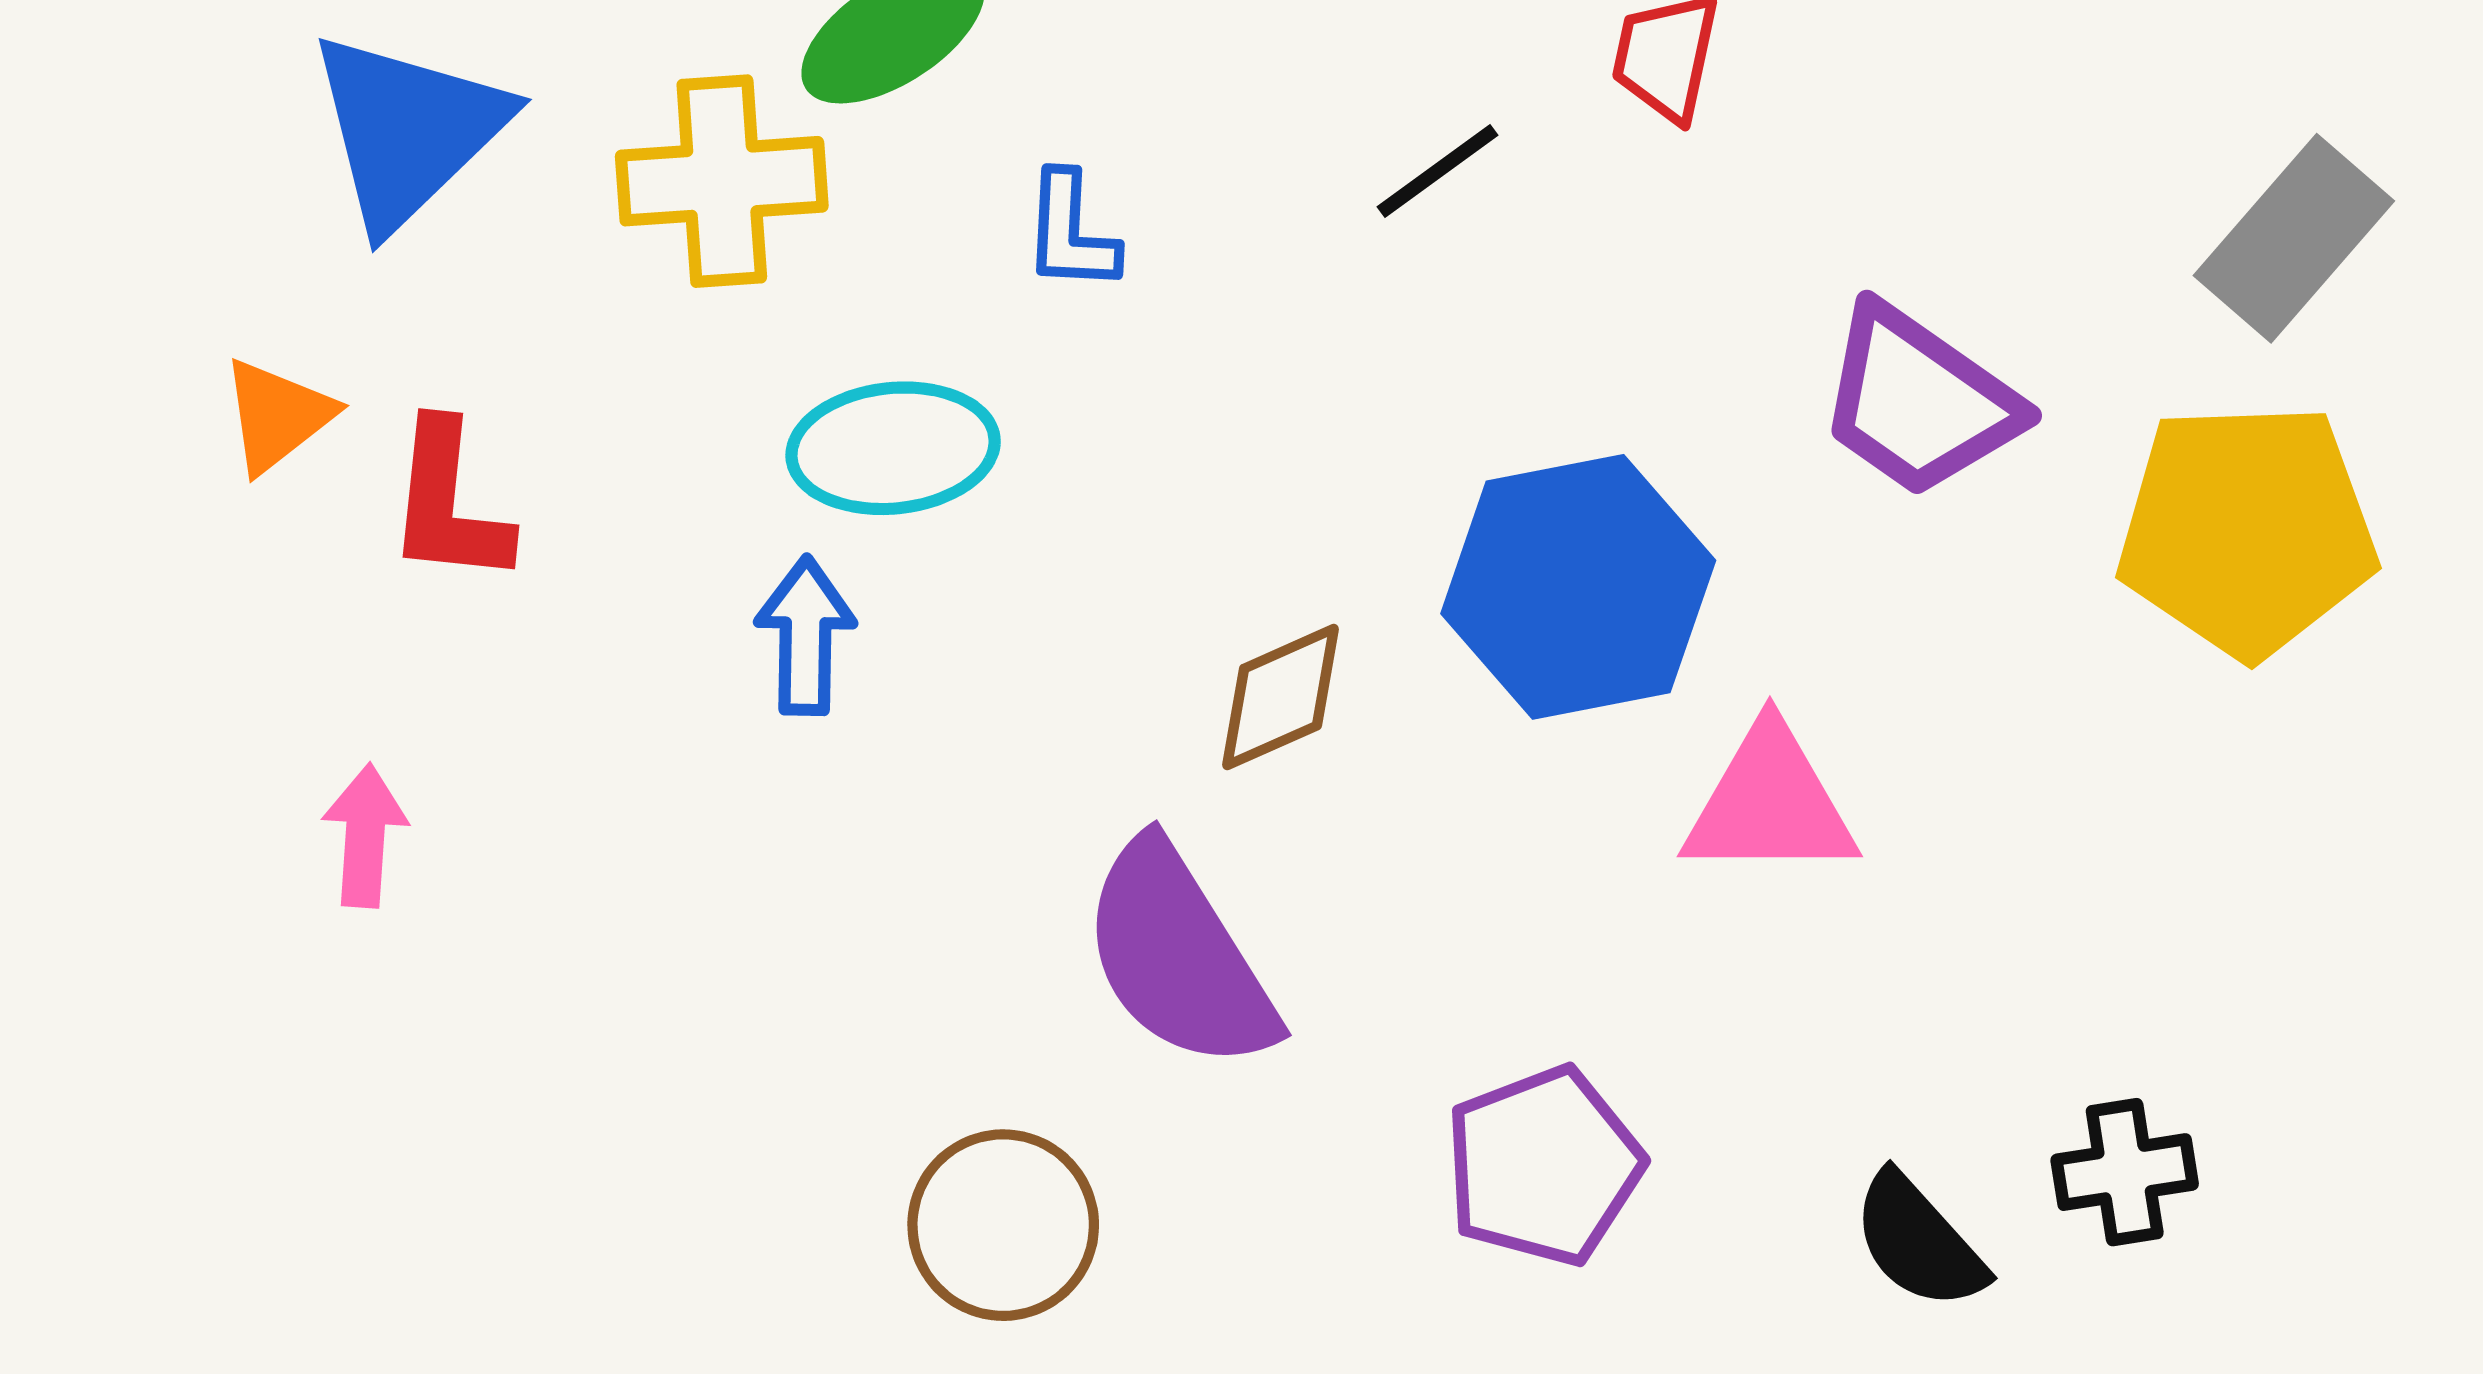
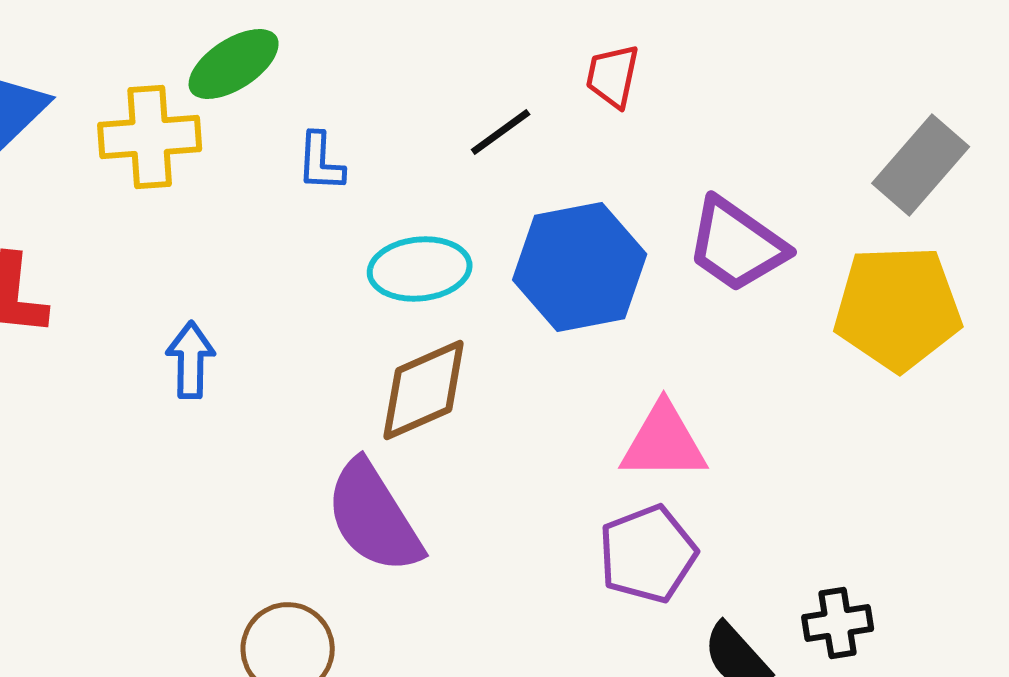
cyan ellipse: (893, 448) -> (420, 269), moved
blue hexagon: (1578, 587) -> (580, 267), moved
brown diamond: (1280, 697) -> (424, 390), size x1.4
purple pentagon: (1544, 1166) -> (648, 554), moved

